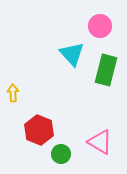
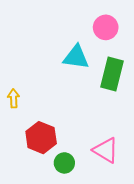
cyan triangle: (72, 54) -> (76, 57), turned -40

